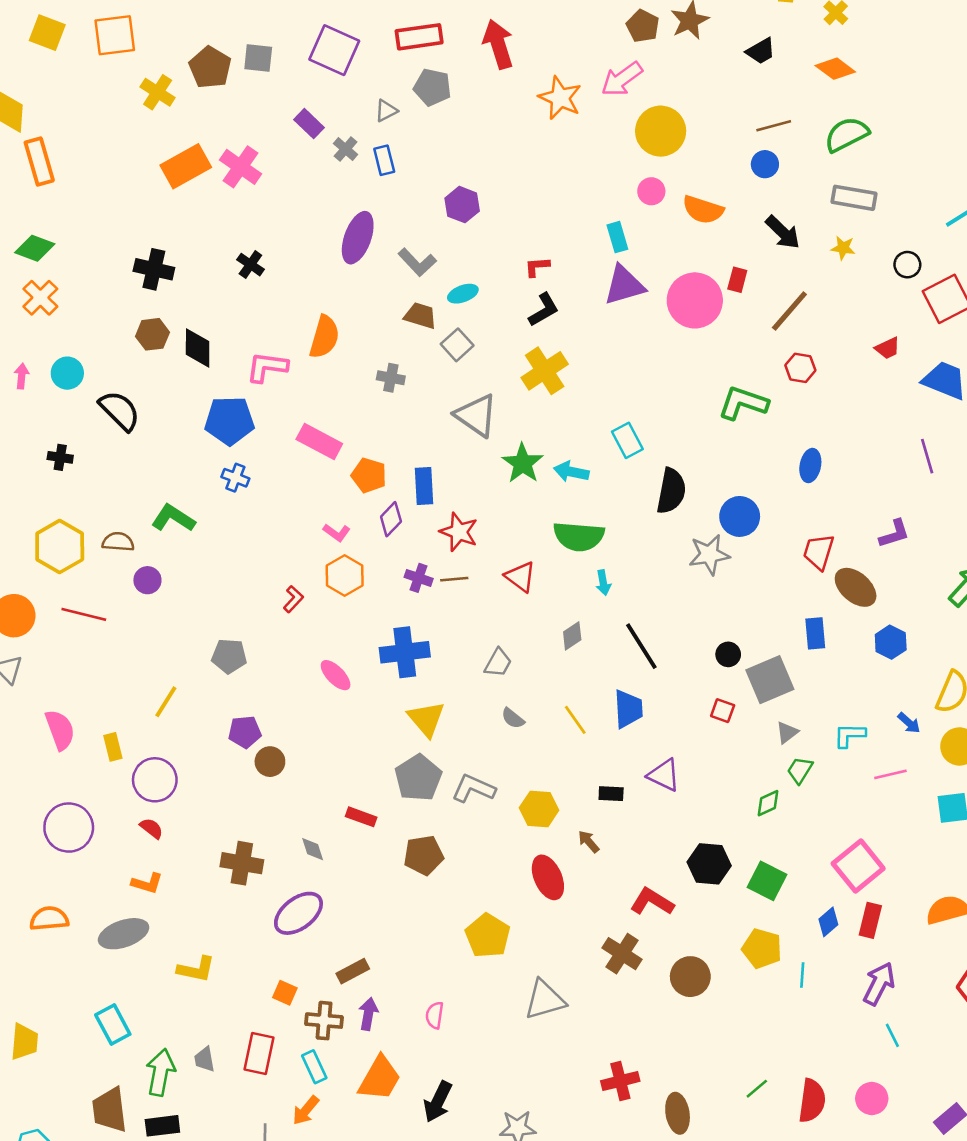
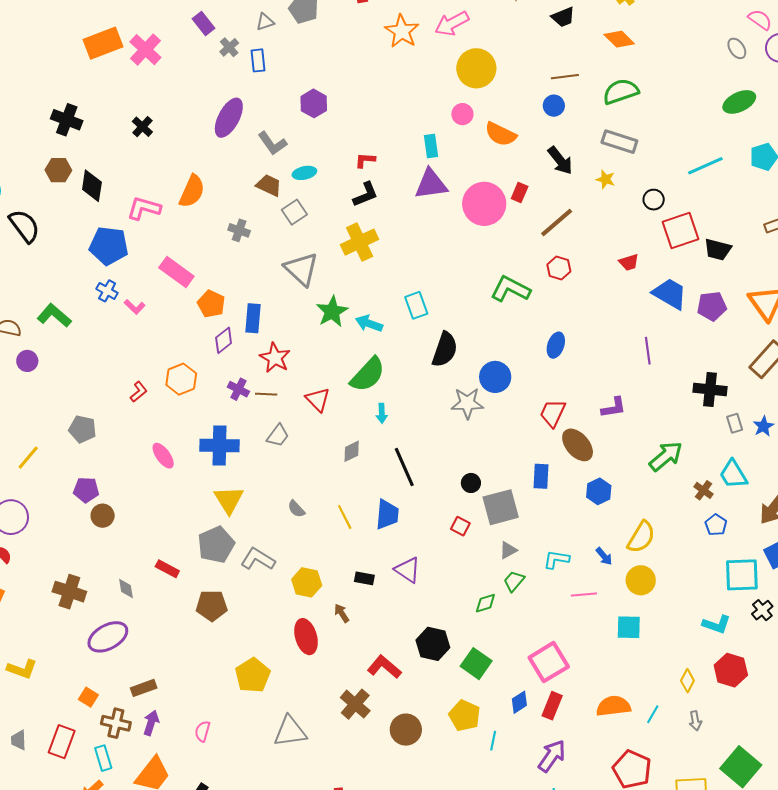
pink L-shape: (337, 533) -> (135, 307), moved
green semicircle: (579, 536) -> (368, 375), turned -60
gray trapezoid: (498, 663) -> (278, 436), moved

